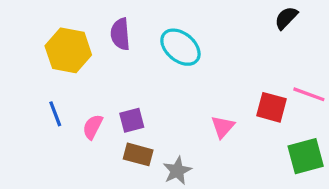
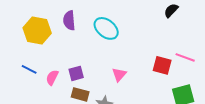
blue line: (55, 114) -> (29, 69), turned -42
pink triangle: (223, 127) -> (119, 74), moved

